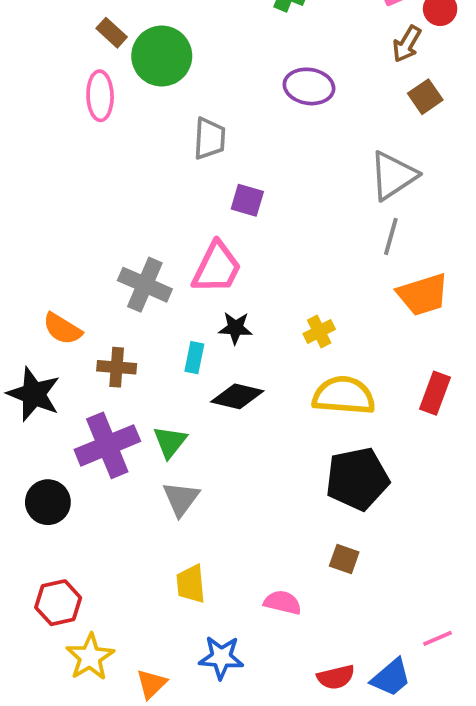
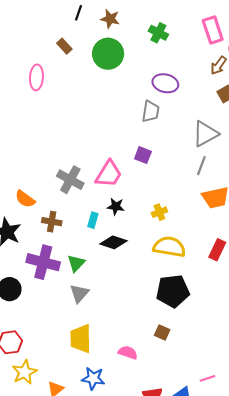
green circle: (162, 56) -> (108, 54), moved
pink ellipse: (100, 96) -> (36, 77), moved
gray trapezoid: (210, 138) -> (151, 111), moved
purple square: (247, 200) -> (143, 155), moved
purple cross: (107, 445) -> (43, 262), turned 32
yellow trapezoid: (191, 584) -> (81, 339), size x1.4

